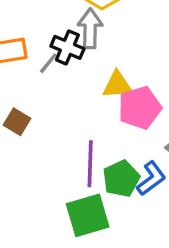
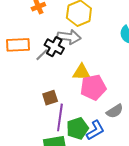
gray arrow: (90, 28) -> (69, 37), turned 90
brown square: (17, 122) -> (50, 98), moved, turned 35

